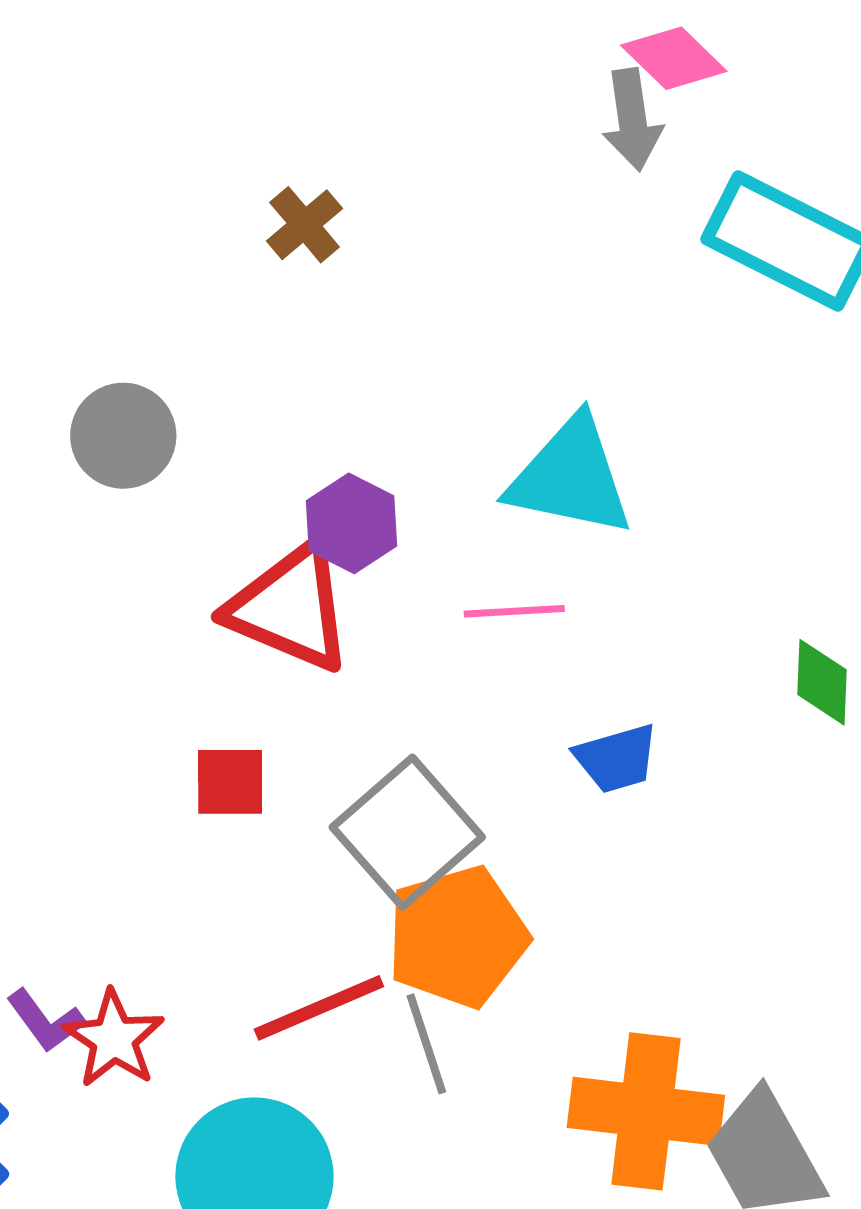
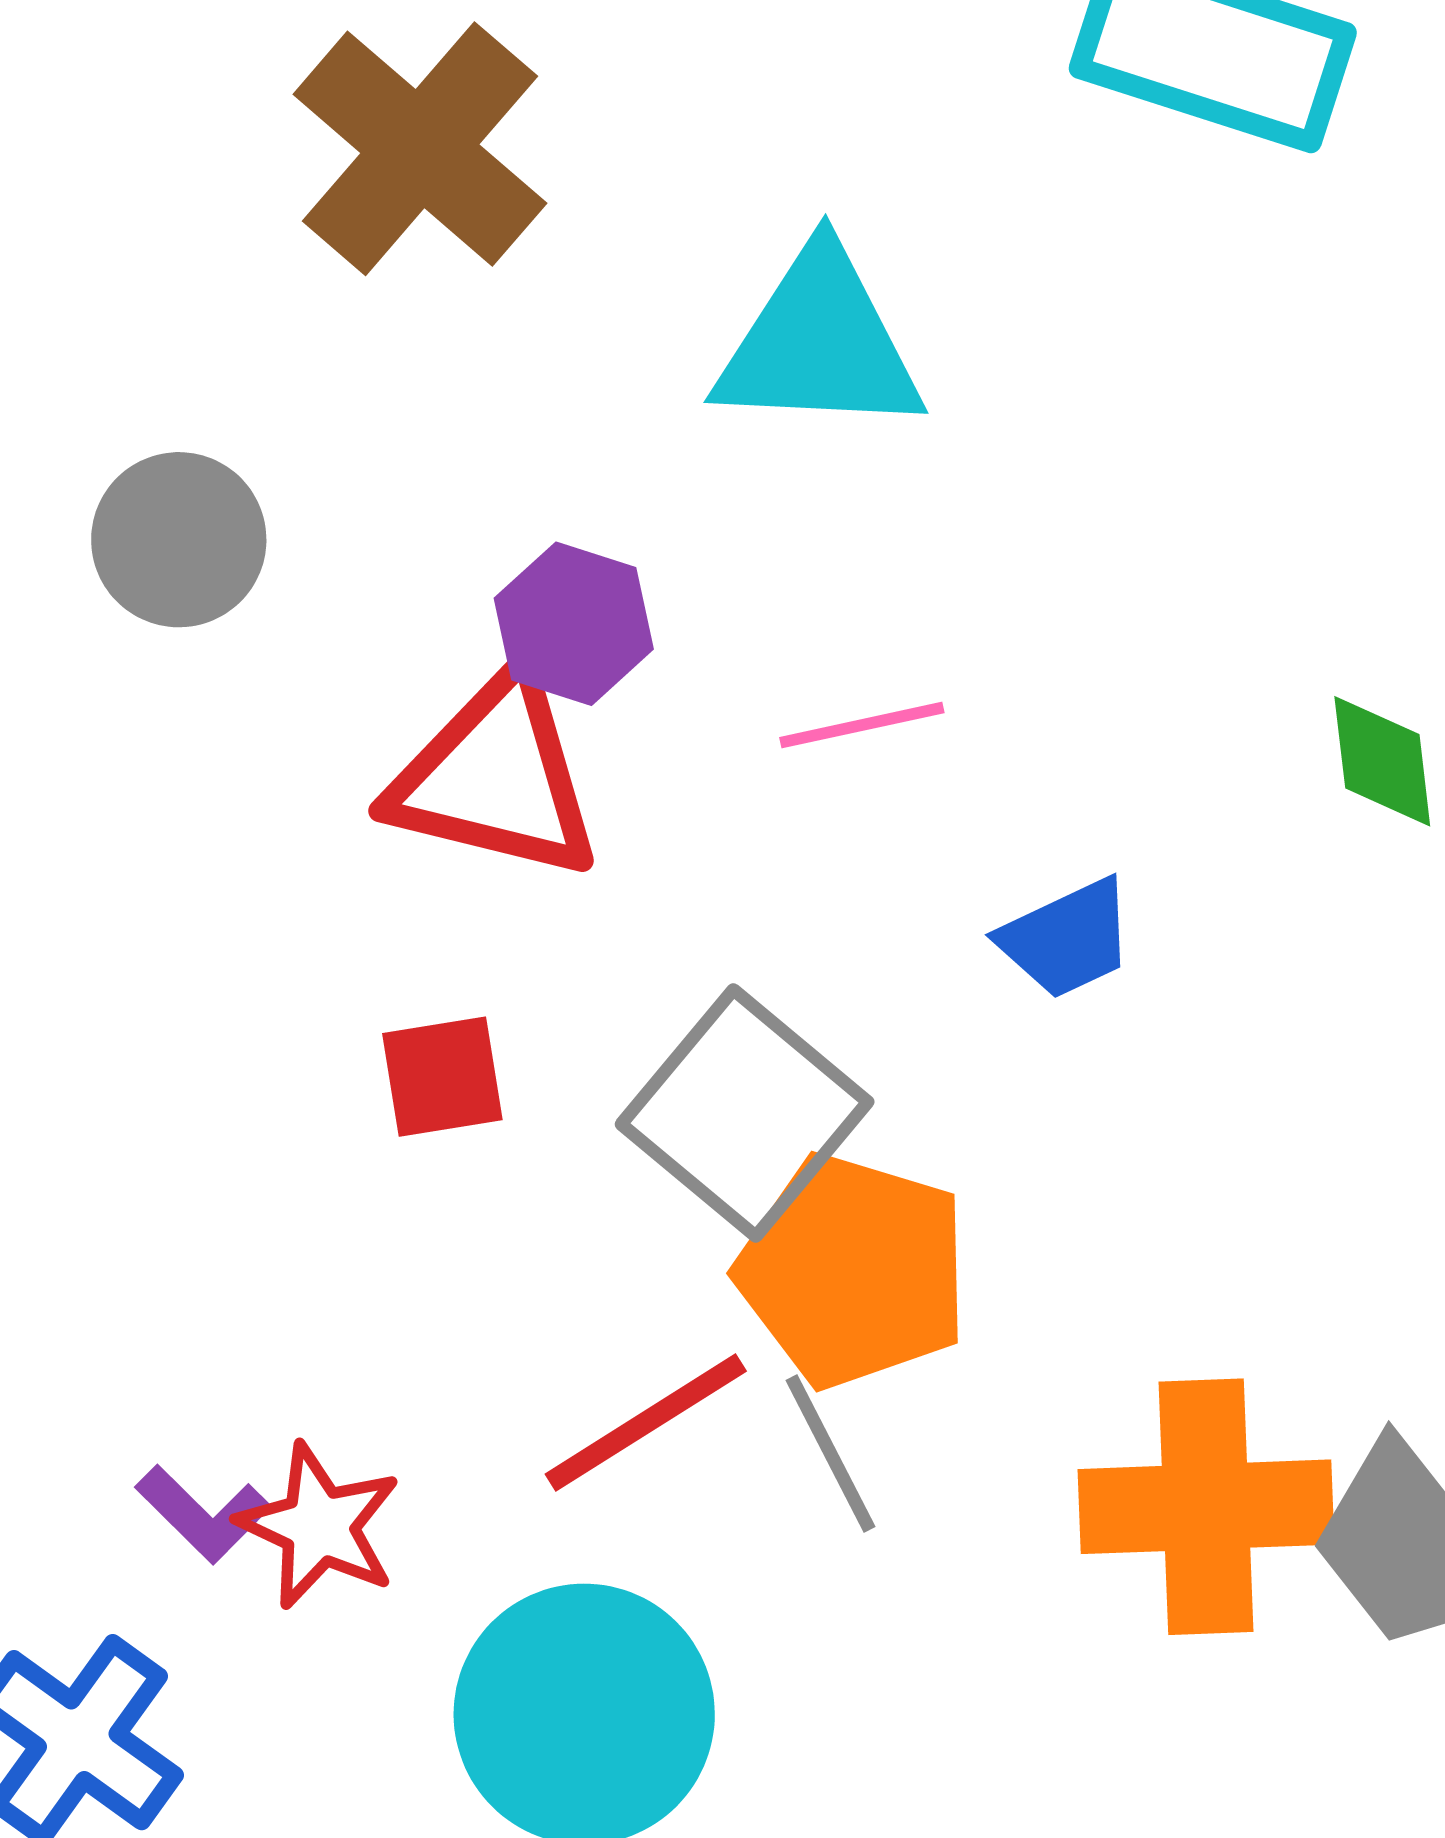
brown cross: (305, 225) -> (420, 149), size x2.0
cyan triangle: (571, 477) -> (819, 343), moved
orange pentagon: (457, 937) -> (853, 1271), turned -30

